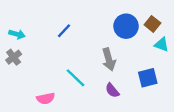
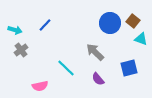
blue line: (64, 31) -> (45, 25), moved
gray cross: (14, 57) -> (21, 50), moved
gray arrow: (109, 59) -> (95, 52), turned 150

